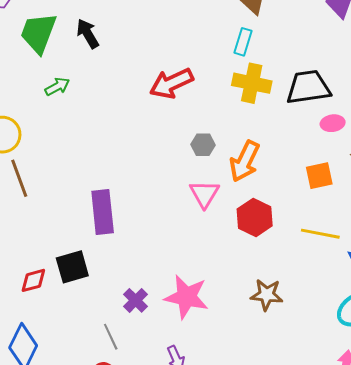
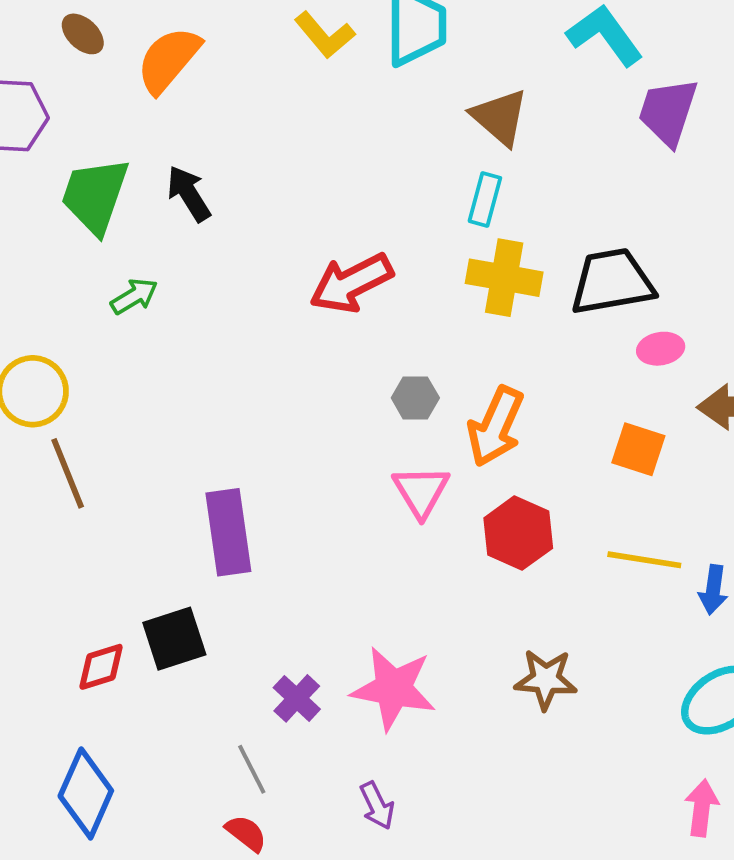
orange square: (319, 176) -> (638, 449), turned 32

